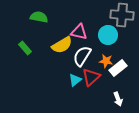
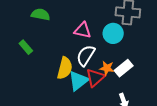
yellow semicircle: (62, 45) -> (65, 68), moved, turned -45
orange star: (106, 61) -> (107, 68), moved
cyan triangle: (75, 80) -> (78, 81), size x1.5

